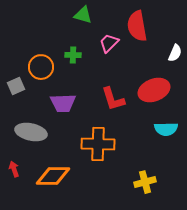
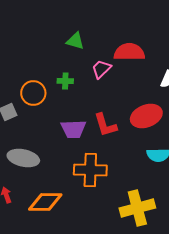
red semicircle: (137, 26) -> (129, 52), turned 100
purple trapezoid: (63, 103) -> (73, 129), moved
yellow cross: (145, 182) -> (137, 208), size x1.6

